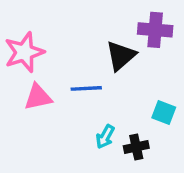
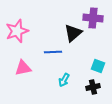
pink triangle: (38, 97) -> (23, 68), moved
black cross: (136, 147) -> (93, 87), moved

